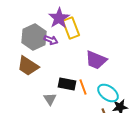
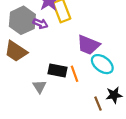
cyan ellipse: (108, 93) -> (102, 64), moved

